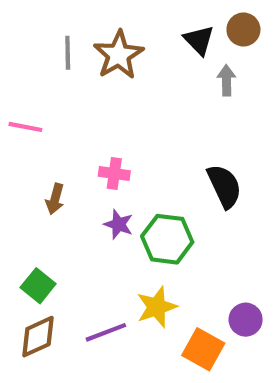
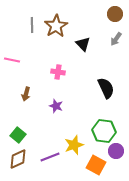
black triangle: (199, 40) -> (83, 44), moved
gray arrow: (226, 80) -> (116, 39), moved, turned -144
pink cross: (114, 174) -> (58, 72), moved
green hexagon: (167, 239) -> (104, 131), moved

